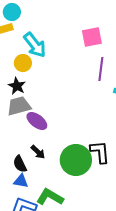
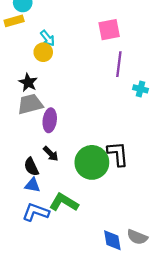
cyan arrow: (35, 45) -> (48, 38), size x0.6
yellow circle: (23, 63) -> (43, 52), moved
purple ellipse: (37, 121) -> (50, 120), turned 60

